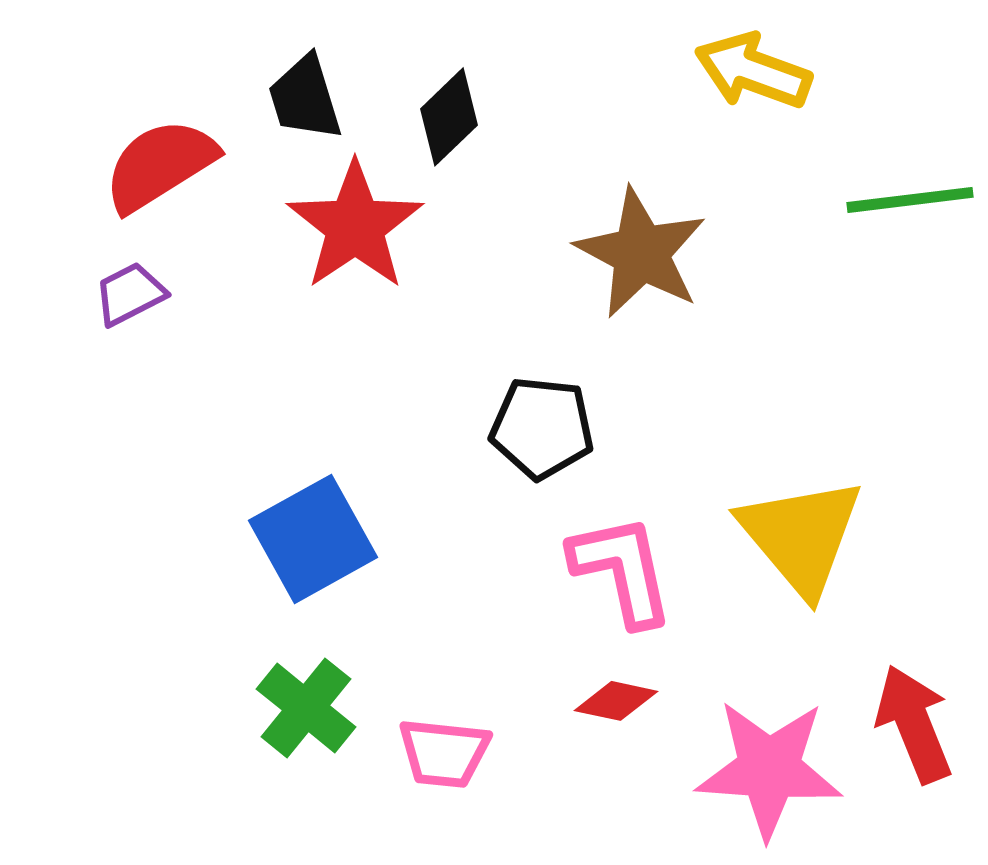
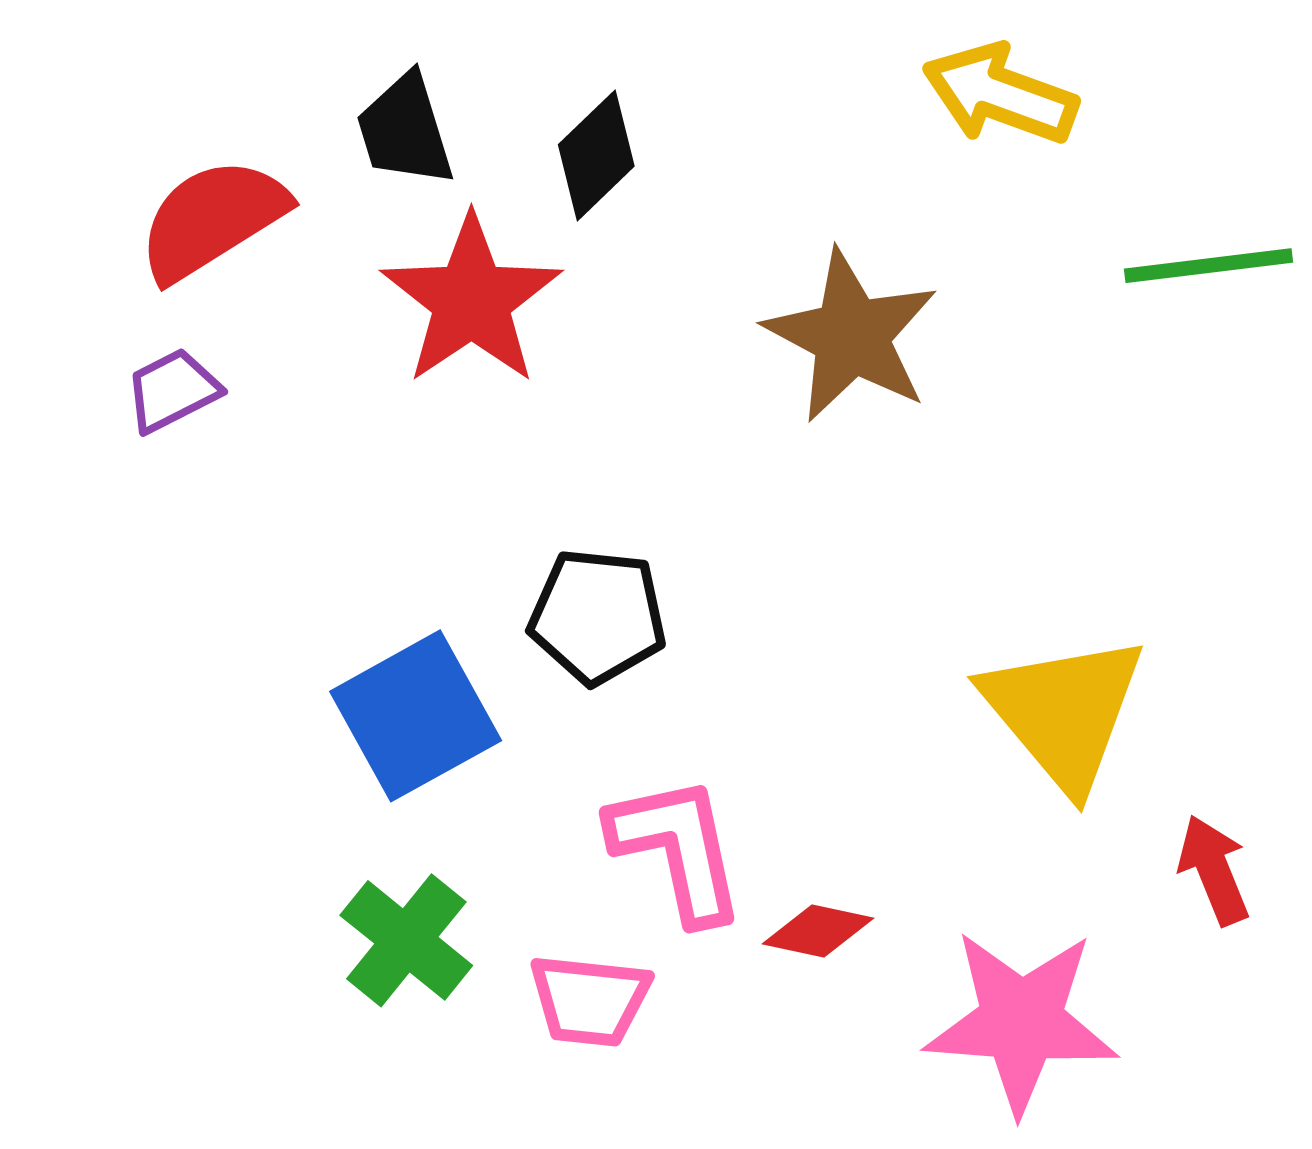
black pentagon: (542, 428) -> (598, 616), moved
pink L-shape: (622, 570) -> (677, 849), moved
red arrow: (914, 724) -> (1214, 870), moved, size x0.7

